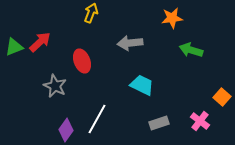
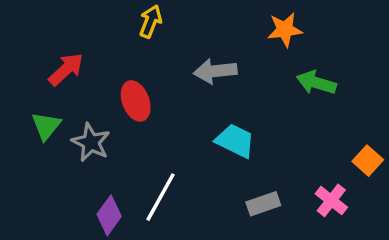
green triangle: (14, 47) -> (46, 126), moved, turned -30

